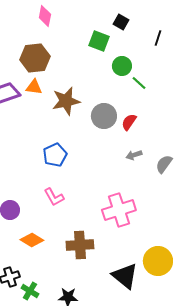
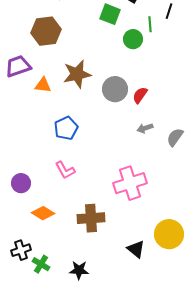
green line: (139, 83) -> (150, 24), moved, turned 42
orange triangle: (34, 87) -> (43, 85), moved
black triangle: (125, 276) -> (136, 249), size x0.7

